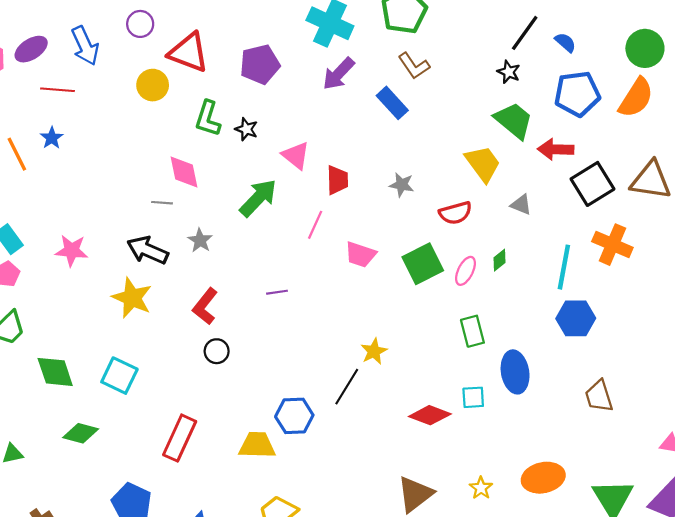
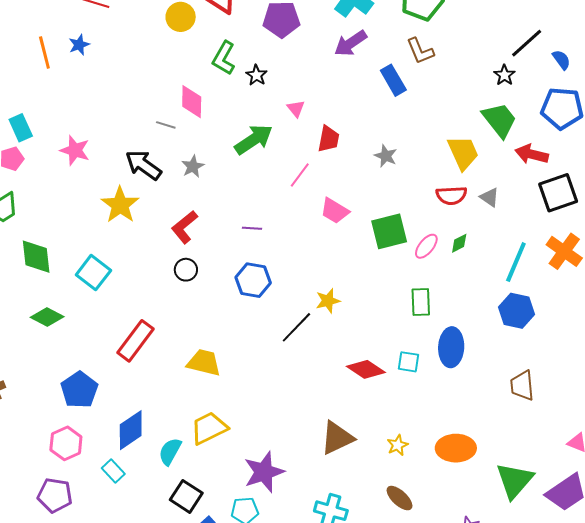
pink triangle: (296, 155) -> (296, 109), size x0.7
red semicircle: (455, 213) -> (451, 195), moved
blue hexagon: (294, 416) -> (253, 280), moved

